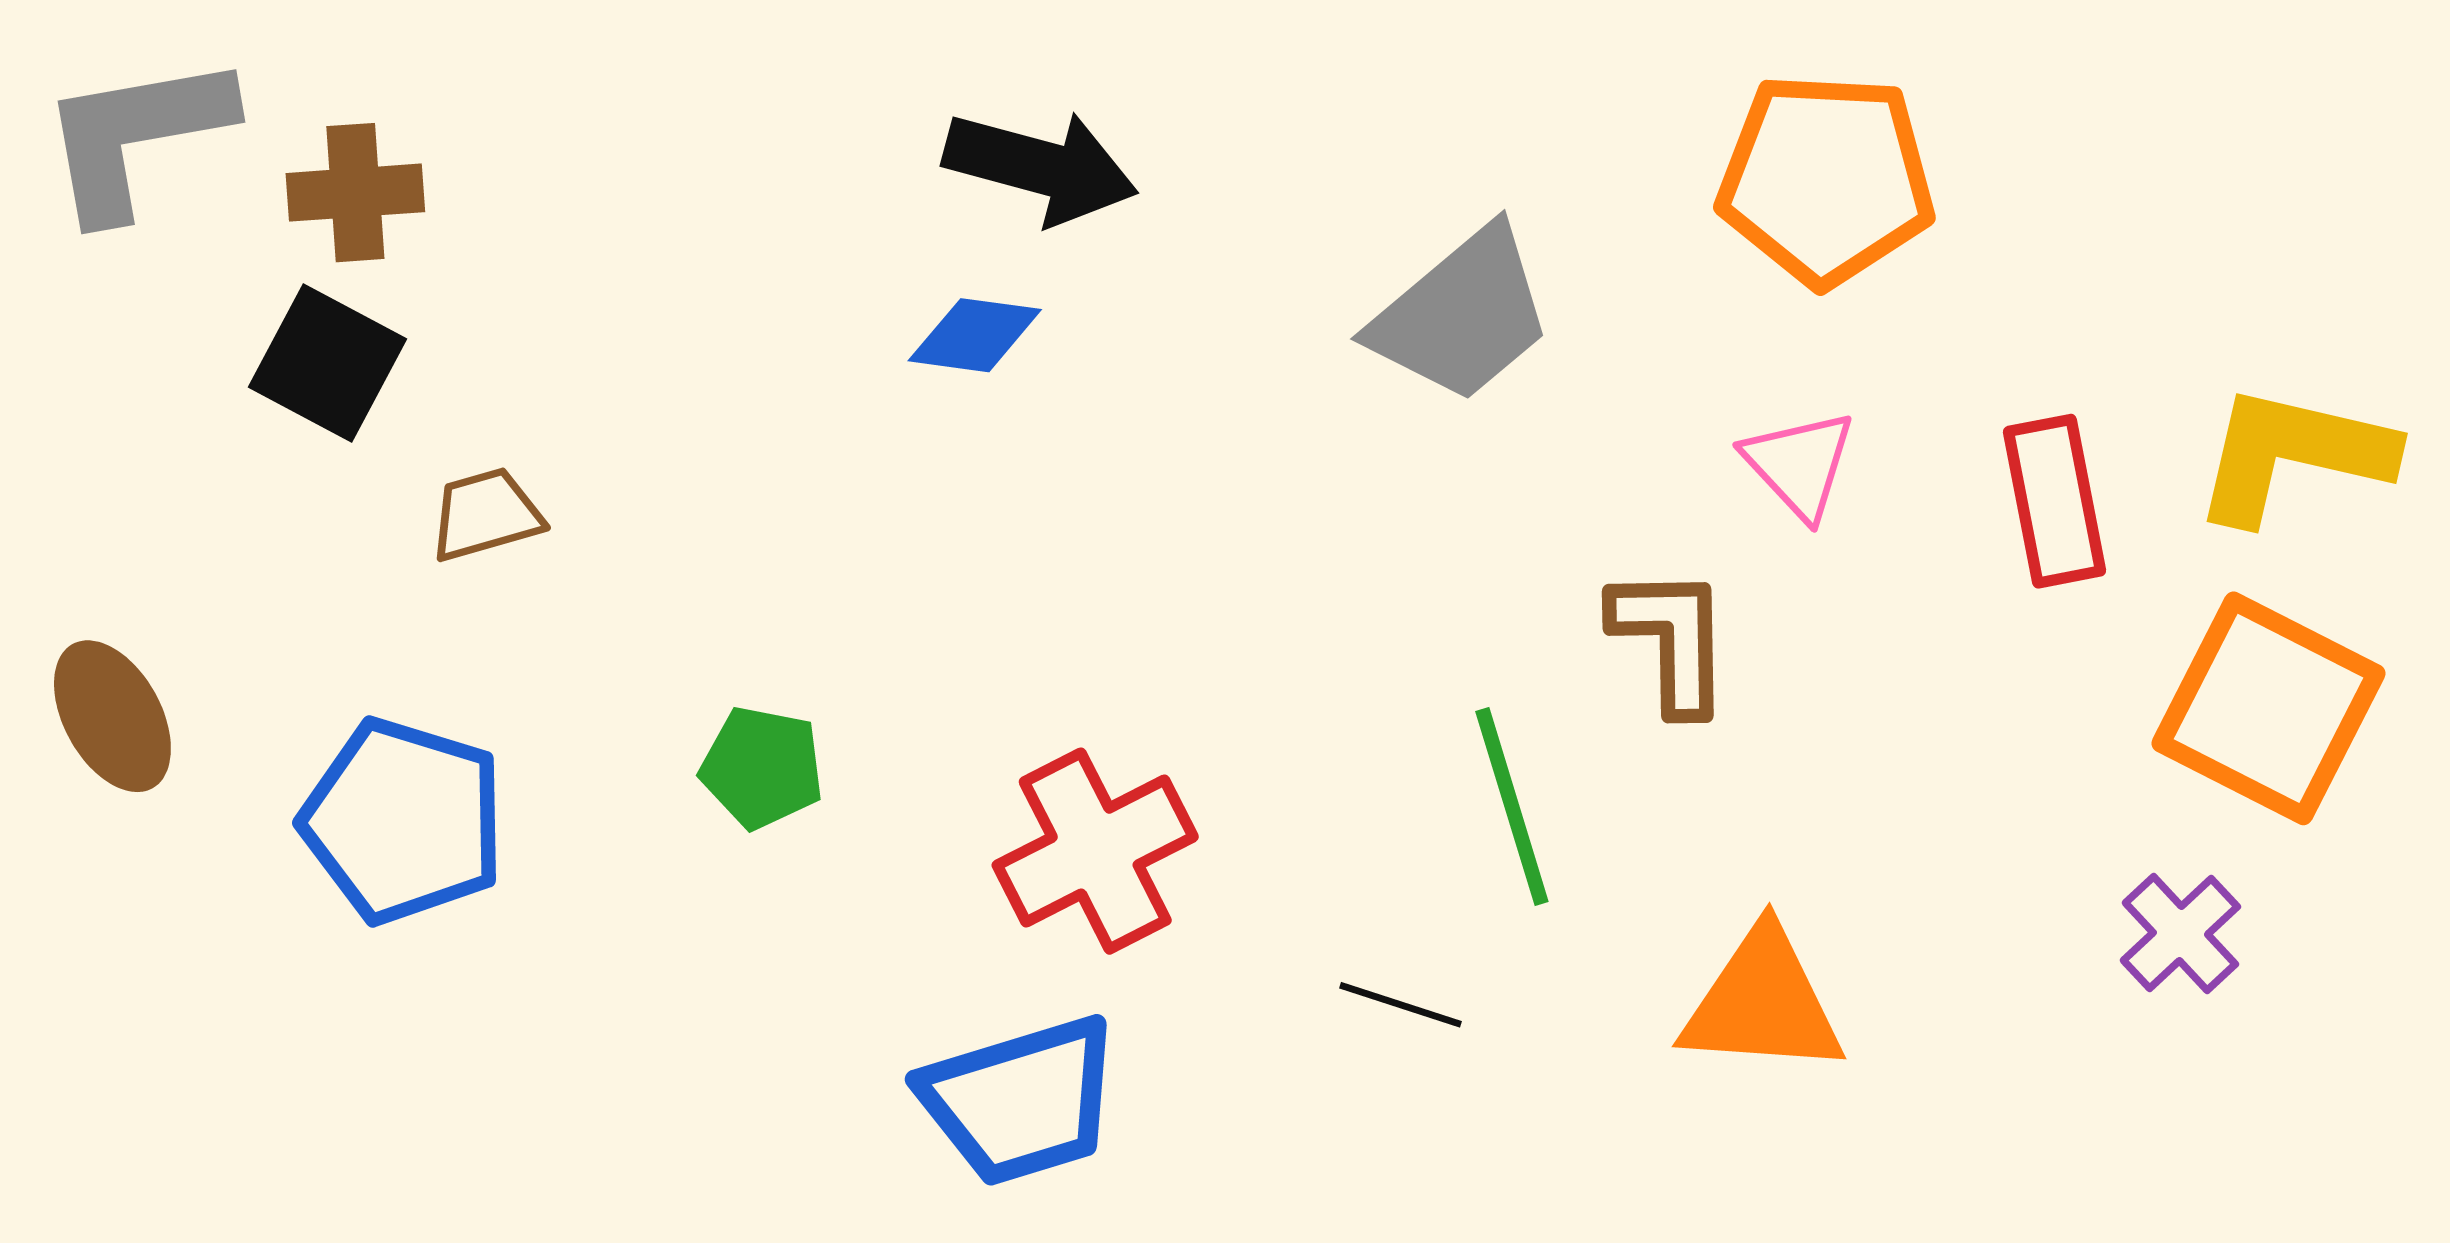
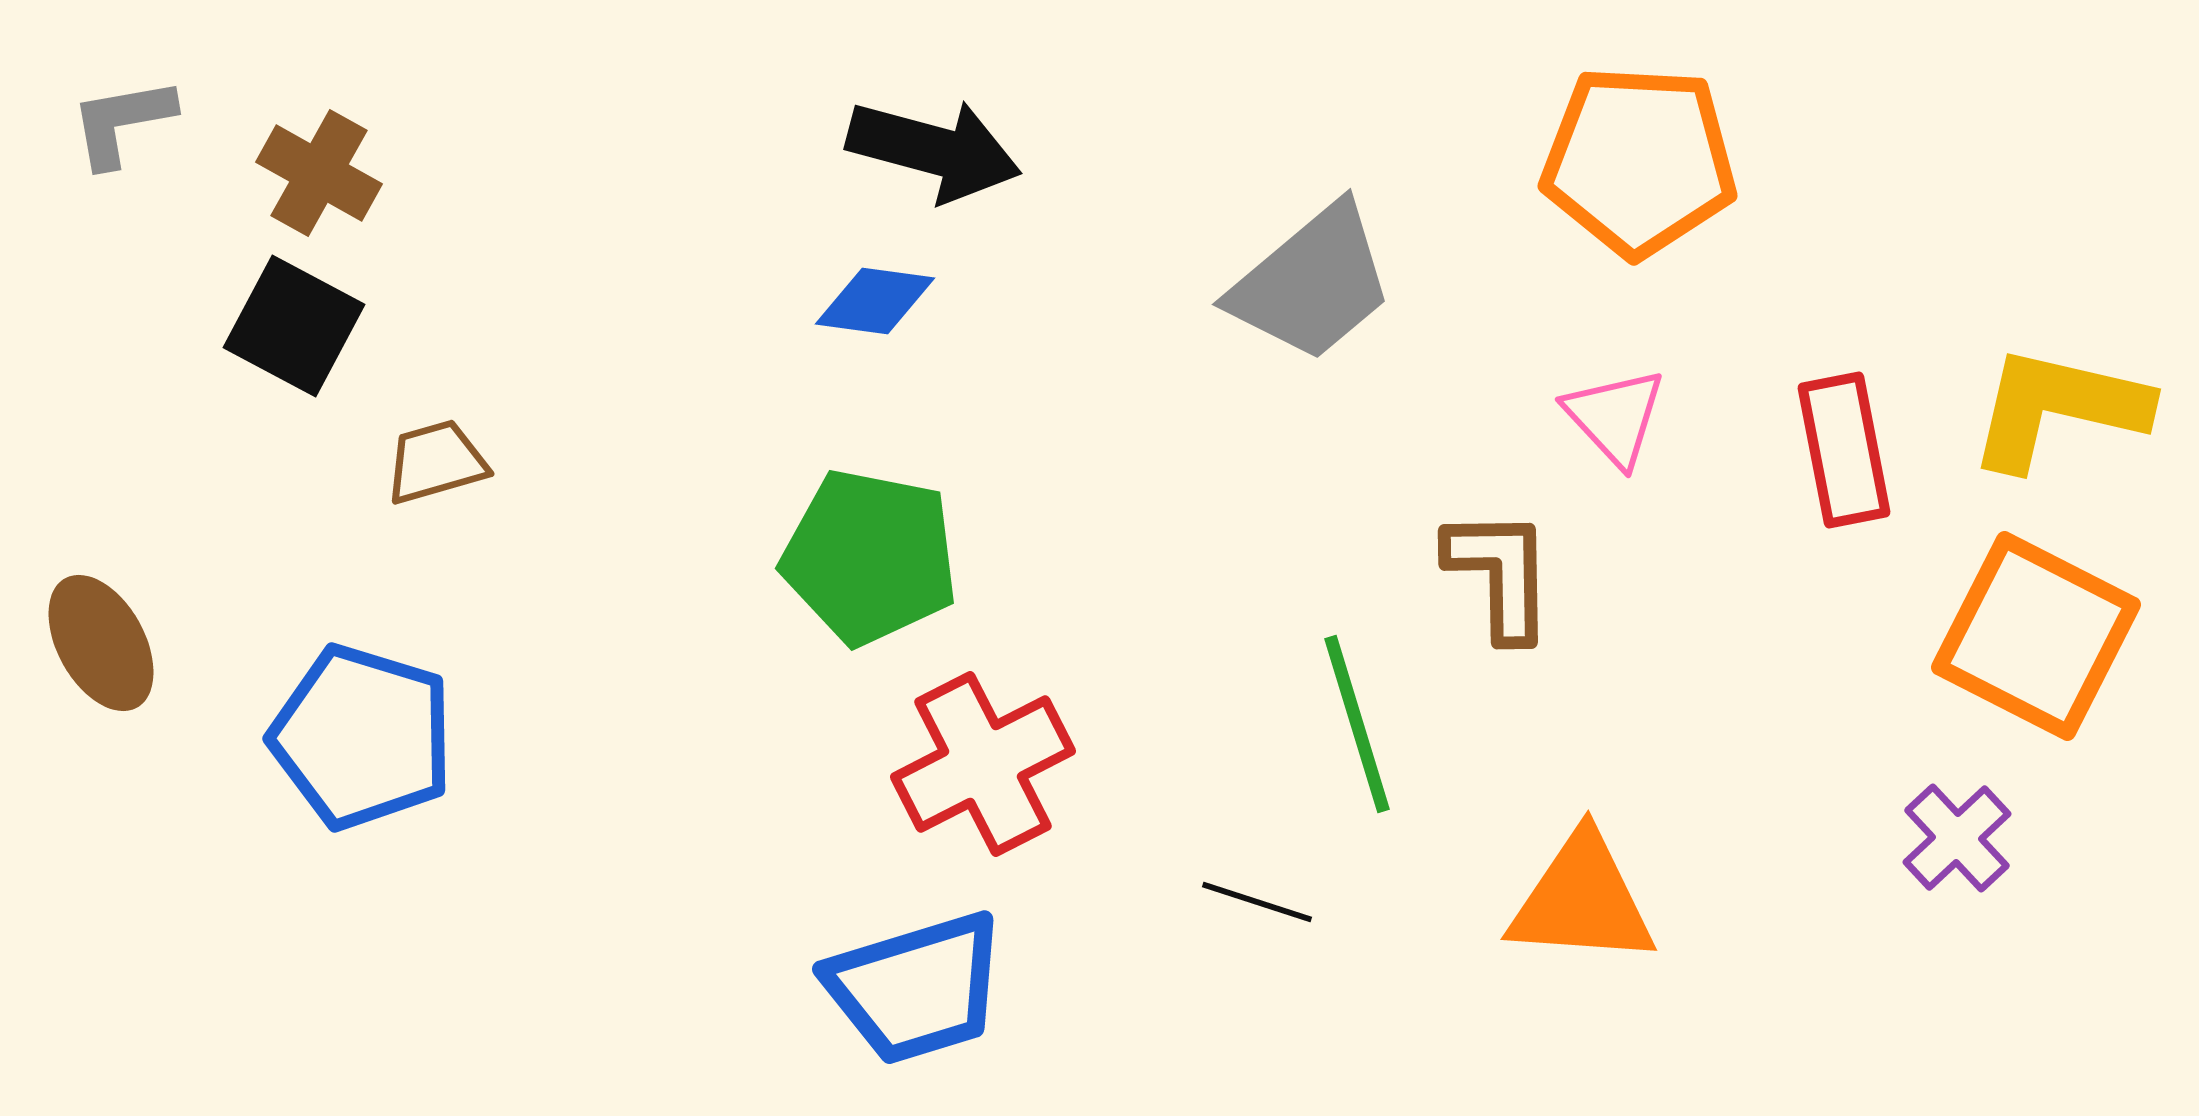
gray L-shape: (136, 136) -> (122, 122), size x0.6
brown cross: (355, 193) -> (319, 173), turned 33
green pentagon: (762, 767) -> (870, 557), moved, size x1.6

